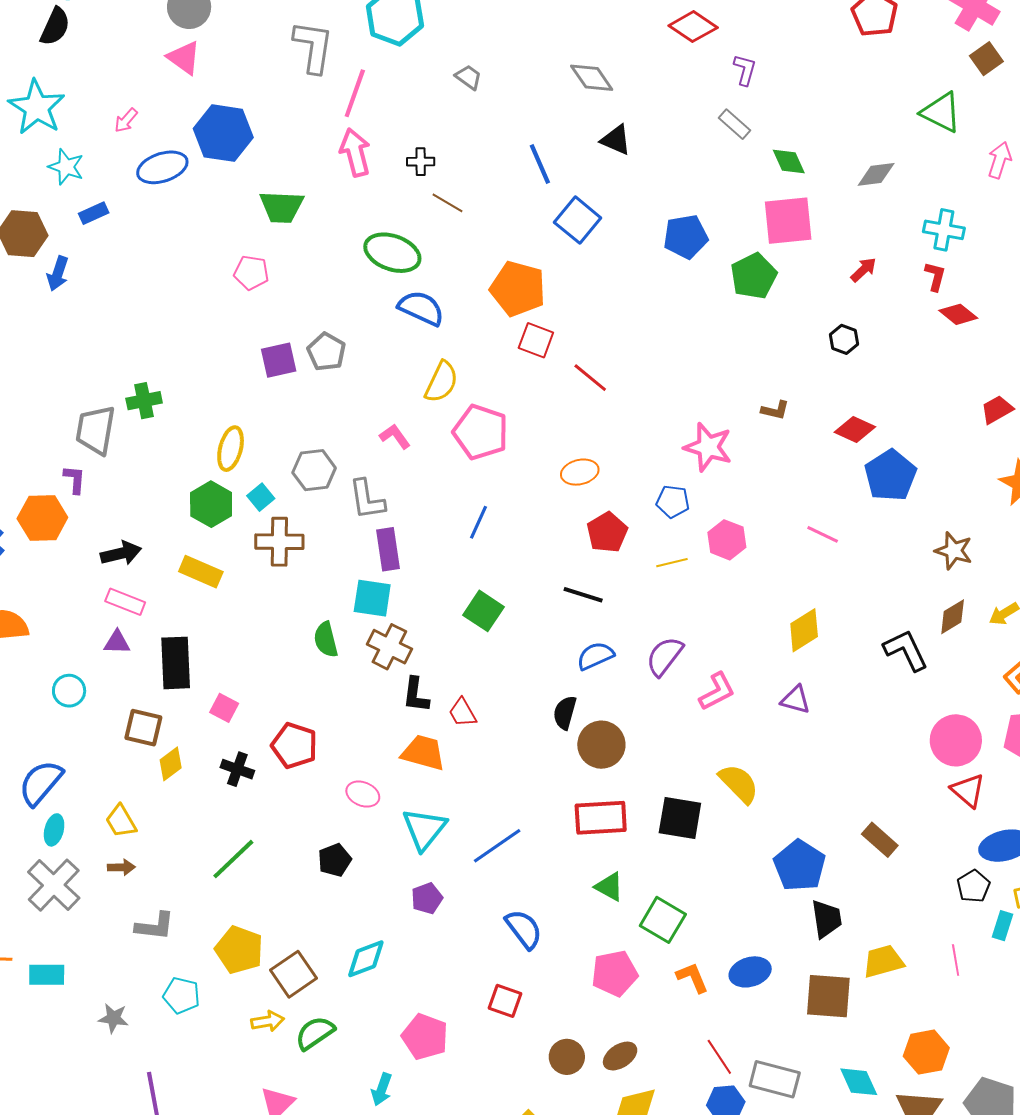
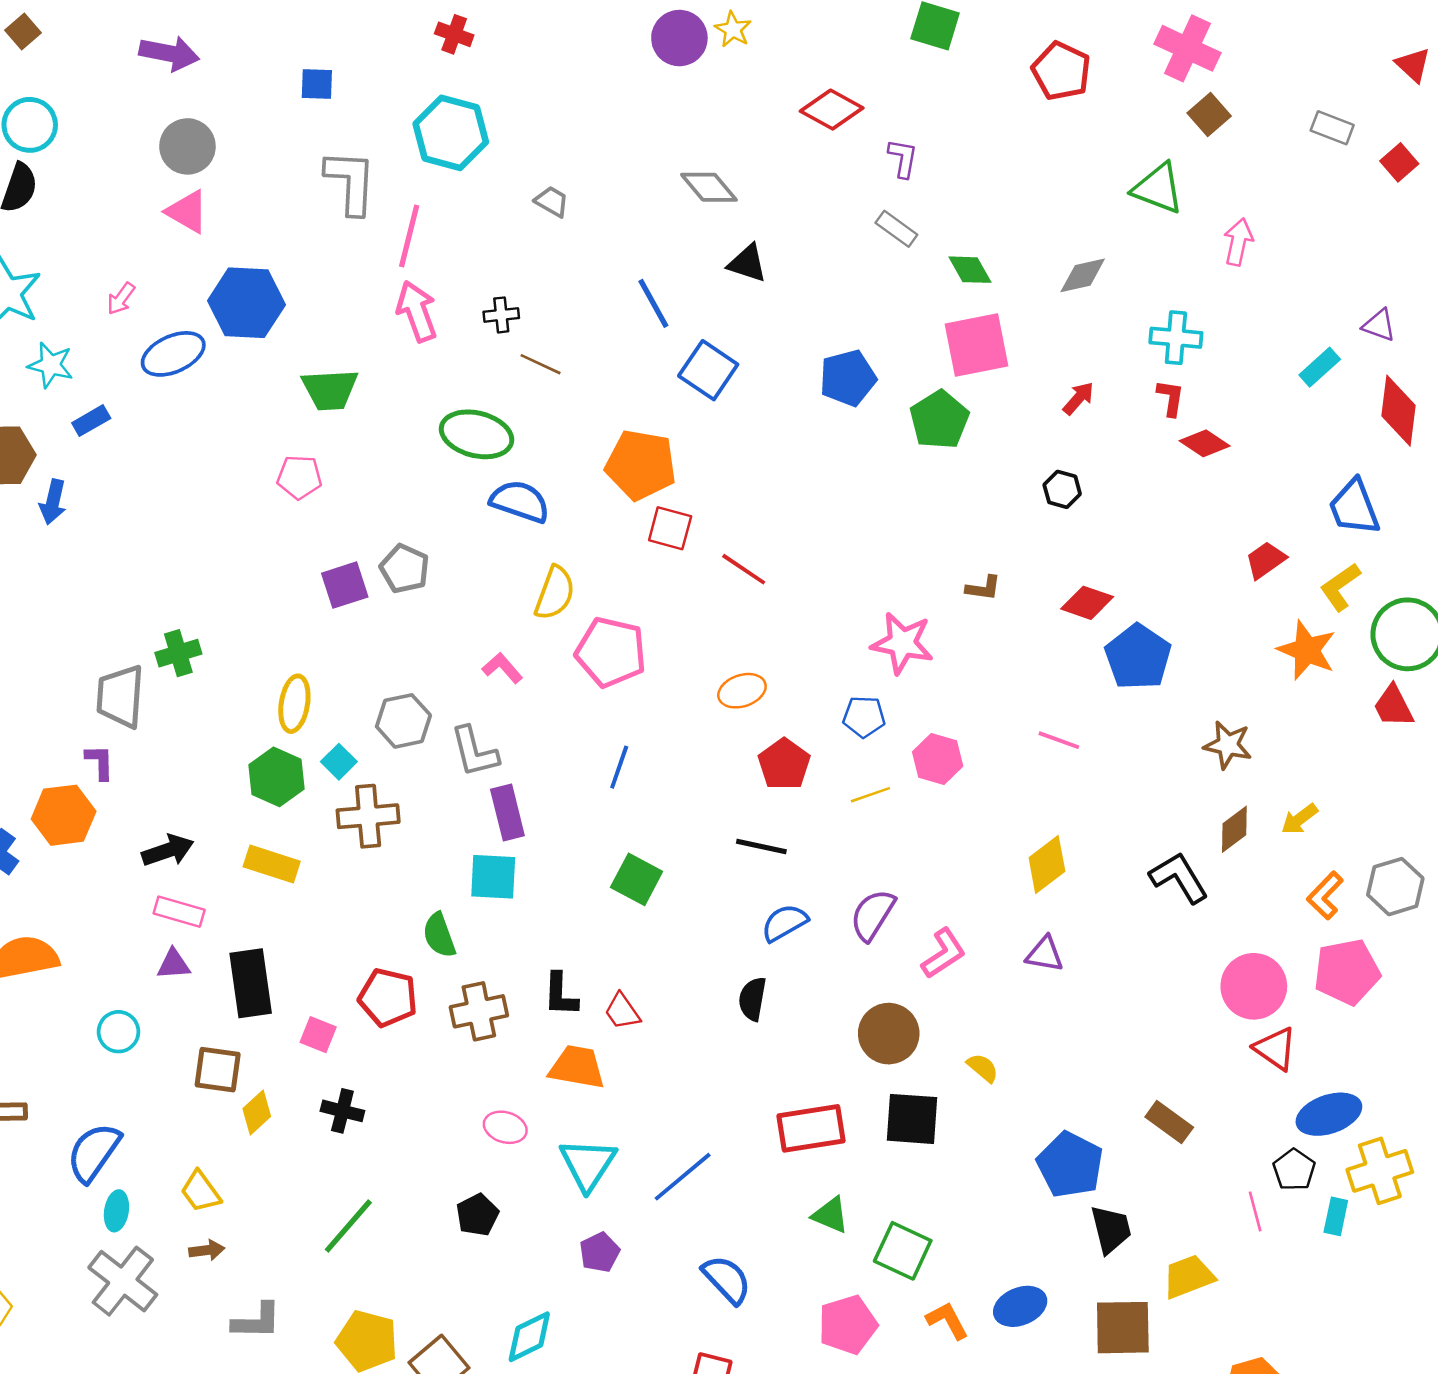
brown cross: (389, 647) -> (479, 1011), moved, turned -33
brown circle: (601, 745) -> (889, 1034), moved
red pentagon: (294, 746) -> (388, 998), moved
yellow semicircle: (739, 783) -> (983, 1068), size x0.6
pink line: (956, 960) -> (1255, 1211), moved

